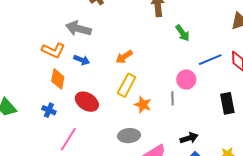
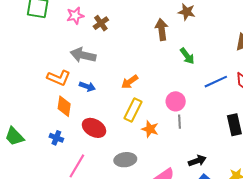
pink circle: (186, 80) -> (176, 101), moved
gray ellipse: (129, 136) -> (125, 160), moved

